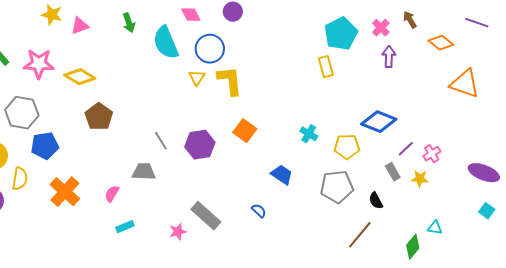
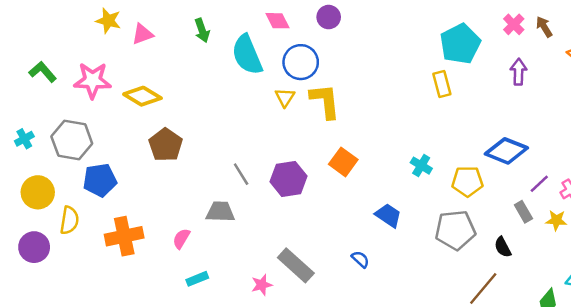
pink cross: (381, 28) -> (514, 24), moved
orange cross: (65, 192) -> (124, 236), turned 36

